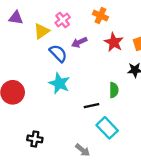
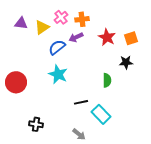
orange cross: (100, 16) -> (82, 19), moved, turned -32
purple triangle: (16, 18) -> (21, 23), moved
blue semicircle: (58, 53) -> (57, 47), turned -84
black line: (92, 106) -> (81, 102), moved

